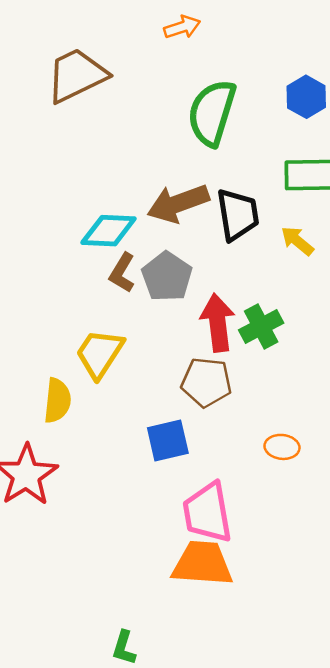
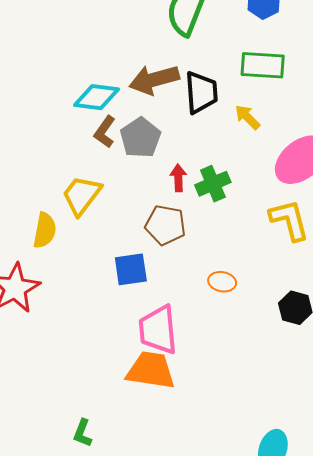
red arrow: (218, 323) -> (178, 178), size x0.6

